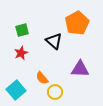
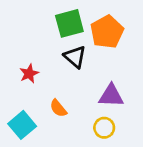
green square: (22, 30) -> (69, 23), moved, size x1.5
yellow circle: (55, 92) -> (104, 128), moved

